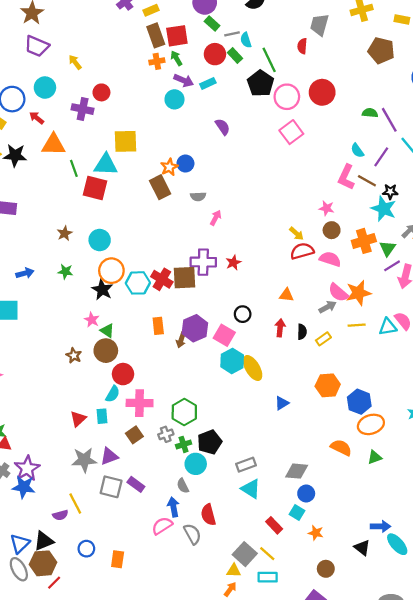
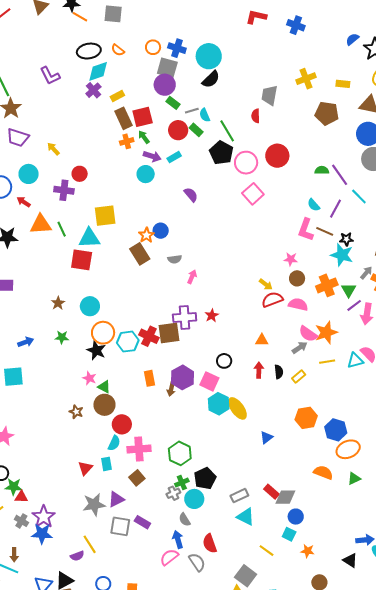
green line: (74, 168) -> (62, 229), moved
gray cross: (166, 434) -> (173, 493), moved
red rectangle: (274, 525) -> (272, 492), moved
yellow line: (267, 554) -> (267, 551), moved

